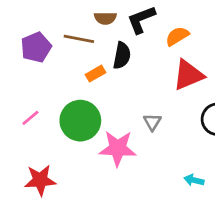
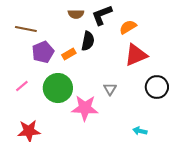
brown line: (79, 39) -> (26, 29), moved
purple pentagon: (36, 47) -> (43, 52), moved

